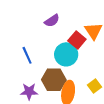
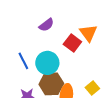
cyan circle: (66, 54) -> (47, 63), moved

